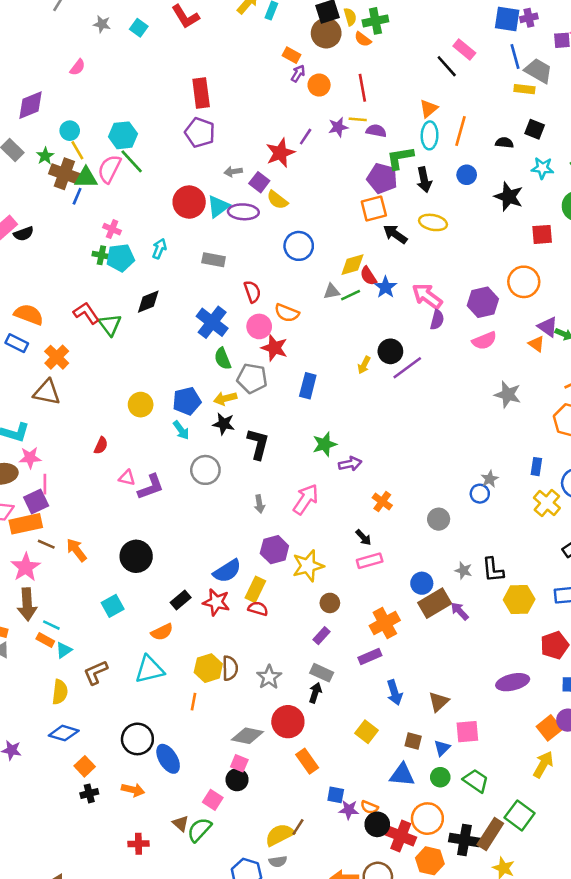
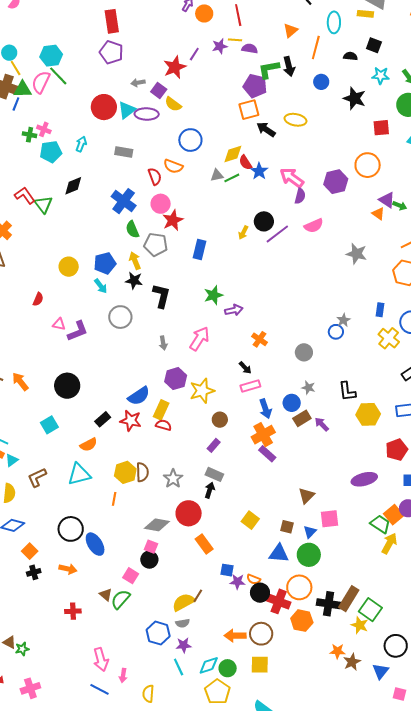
cyan ellipse: (430, 135) -> (334, 22), moved
black arrow: (424, 180) -> (289, 66), moved
green cross: (101, 255) -> (30, 135), moved
orange semicircle: (287, 313) -> (173, 166), moved
pink semicircle: (484, 341) -> (314, 226), moved
red star: (274, 348) -> (173, 220), turned 30
yellow arrow: (225, 398) -> (135, 261), turned 84
gray star: (463, 570) -> (308, 388), moved
brown rectangle: (435, 603) -> (302, 418), size x0.7
purple rectangle: (370, 657) -> (267, 454), moved, turned 66
blue arrow: (394, 693) -> (265, 409), moved
green circle: (440, 777) -> (309, 555), size x1.5
green trapezoid: (476, 781) -> (380, 524), moved
green square: (520, 815) -> (370, 610), moved

